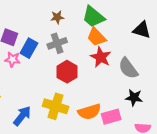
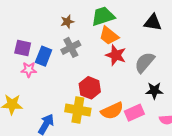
green trapezoid: (93, 17) -> (103, 16), turned 130
gray semicircle: (128, 68) -> (145, 62), turned 85
red hexagon: (67, 72) -> (90, 88), moved

